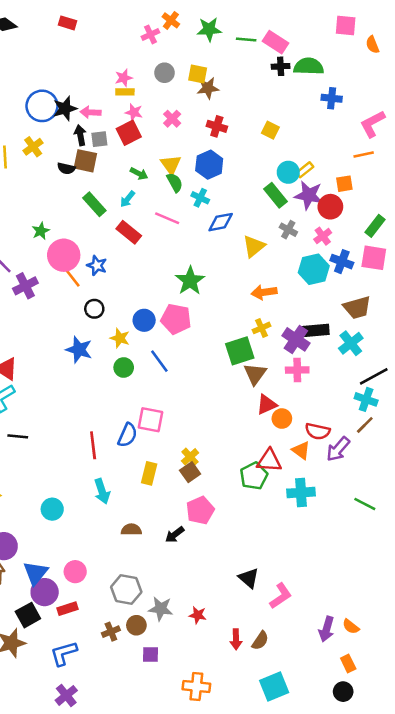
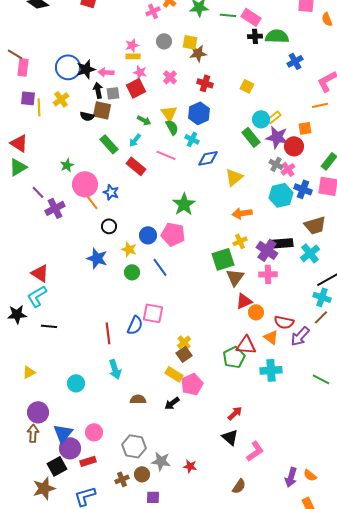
blue cross: (332, 98) -> (295, 61), turned -35
gray cross: (288, 230) -> (276, 164), moved
yellow rectangle: (149, 473) -> (174, 374), moved, turned -72
red arrow: (236, 639) -> (235, 413), moved, turned -133

